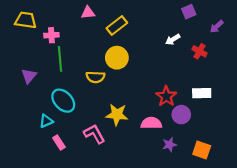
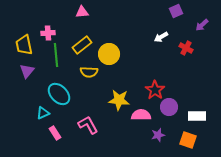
yellow trapezoid: (26, 20) -> (24, 45), moved, turned -110
yellow rectangle: (117, 26) -> (82, 45), moved
white rectangle: (202, 93) -> (197, 116), moved
yellow star: (117, 115) -> (119, 100), moved

